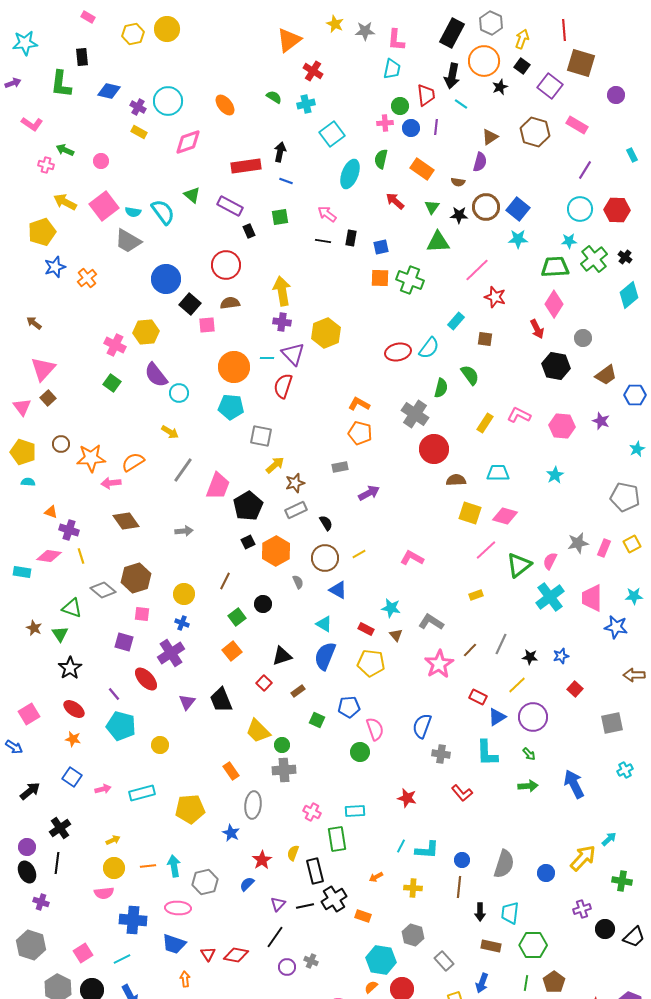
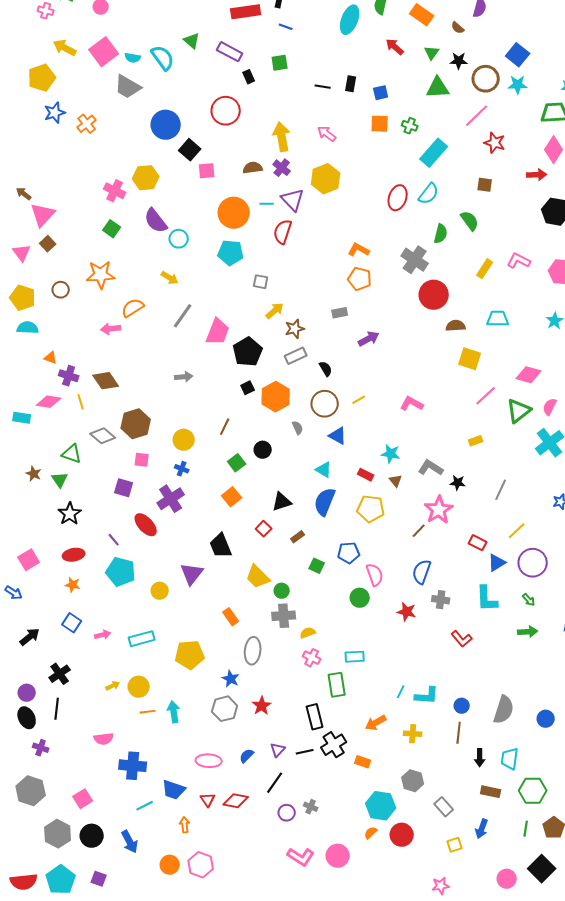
brown semicircle: (458, 182) -> (458, 28), turned 32
brown circle: (486, 207) -> (486, 79), moved
pink arrow: (327, 214) -> (327, 134), moved
green cross: (410, 280) -> (410, 126), size x0.6
brown semicircle: (230, 303) -> (253, 168), moved
cyan rectangle: (456, 321) -> (434, 153), moved, size x1.6
purple cross: (282, 322) -> (282, 168), turned 30
brown arrow: (34, 323) -> (24, 194), moved
red arrow: (537, 329) -> (537, 175), turned -66
red ellipse: (398, 352) -> (398, 198), turned -60
gray square: (261, 436) -> (261, 282), size x0.7
orange star: (91, 458) -> (101, 275), moved
cyan semicircle: (28, 482) -> (28, 328), size x1.5
pink diamond: (505, 516) -> (529, 375), moved
brown diamond: (126, 521) -> (106, 381), moved
brown line: (470, 650) -> (419, 531), moved
black star: (530, 657) -> (458, 483), moved
purple triangle: (187, 702) -> (192, 574), moved, size x1.4
red ellipse: (74, 709) -> (74, 555), turned -45
red star: (407, 798) -> (407, 612), moved
yellow semicircle: (293, 853) -> (308, 633), moved, turned 49
yellow circle: (114, 868) -> (139, 687), moved
orange arrow: (376, 877) -> (376, 723), size x1.5
gray hexagon: (205, 882) -> (225, 709), moved
blue semicircle: (247, 884) -> (247, 756), moved
pink ellipse: (178, 908) -> (209, 761), moved
cyan line: (122, 959) -> (145, 806), moved

